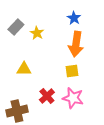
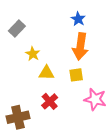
yellow star: (37, 33) -> (33, 54), moved
yellow triangle: (24, 69) -> (47, 73), moved
pink star: (73, 98) -> (95, 99), moved

